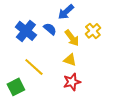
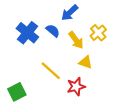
yellow triangle: (70, 60) -> (86, 62), moved
yellow line: (34, 67) -> (51, 71), moved

